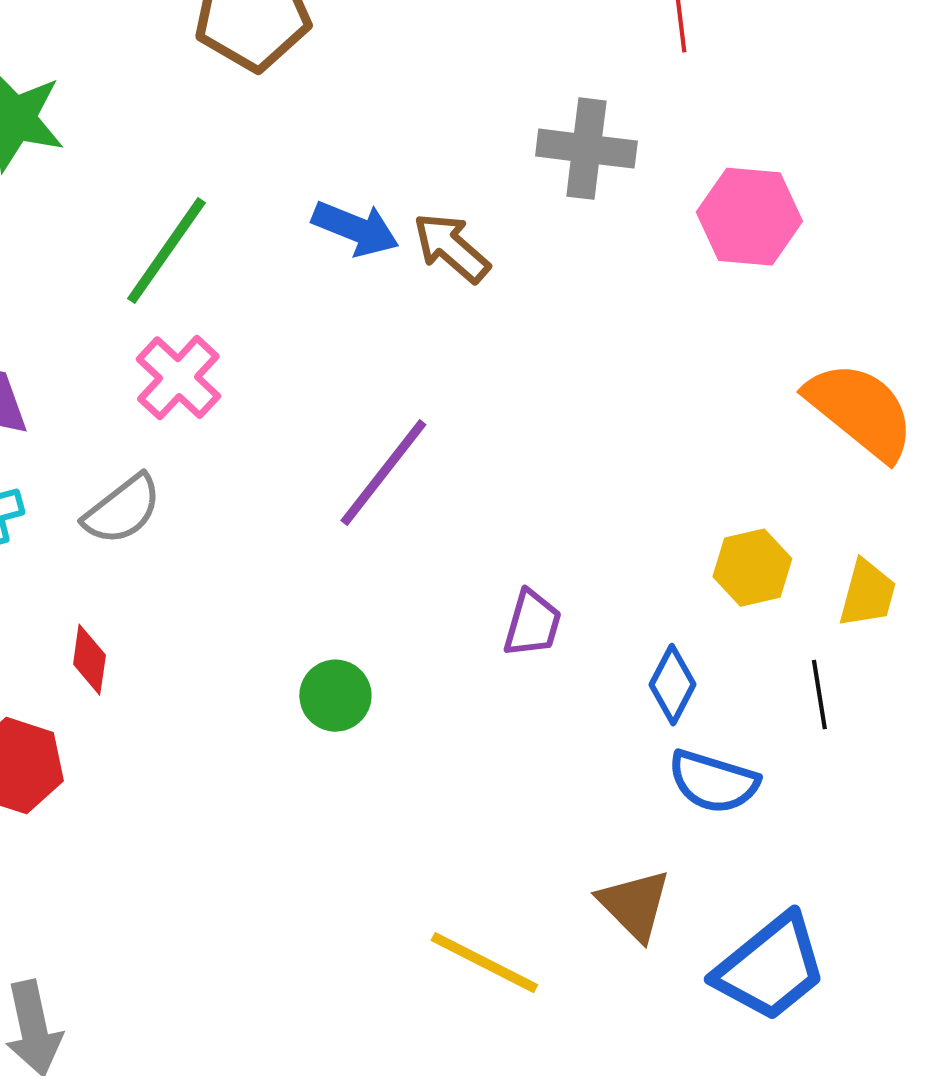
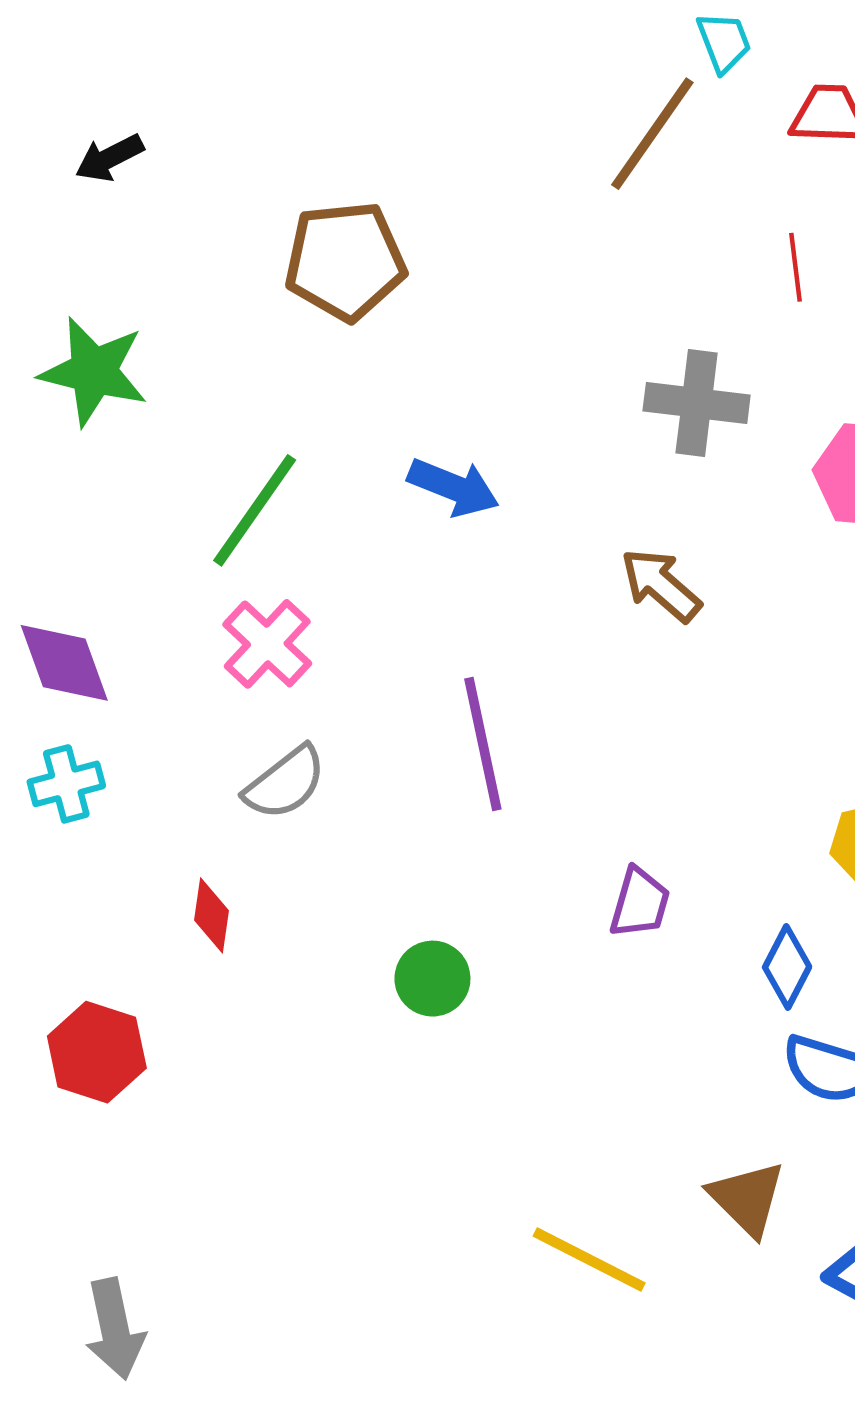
brown arrow: (451, 248) -> (661, 585), moved
purple line: (383, 473) -> (483, 744), turned -50
gray semicircle: (122, 510) -> (285, 783), moved
red diamond: (89, 660) -> (211, 915), moved

